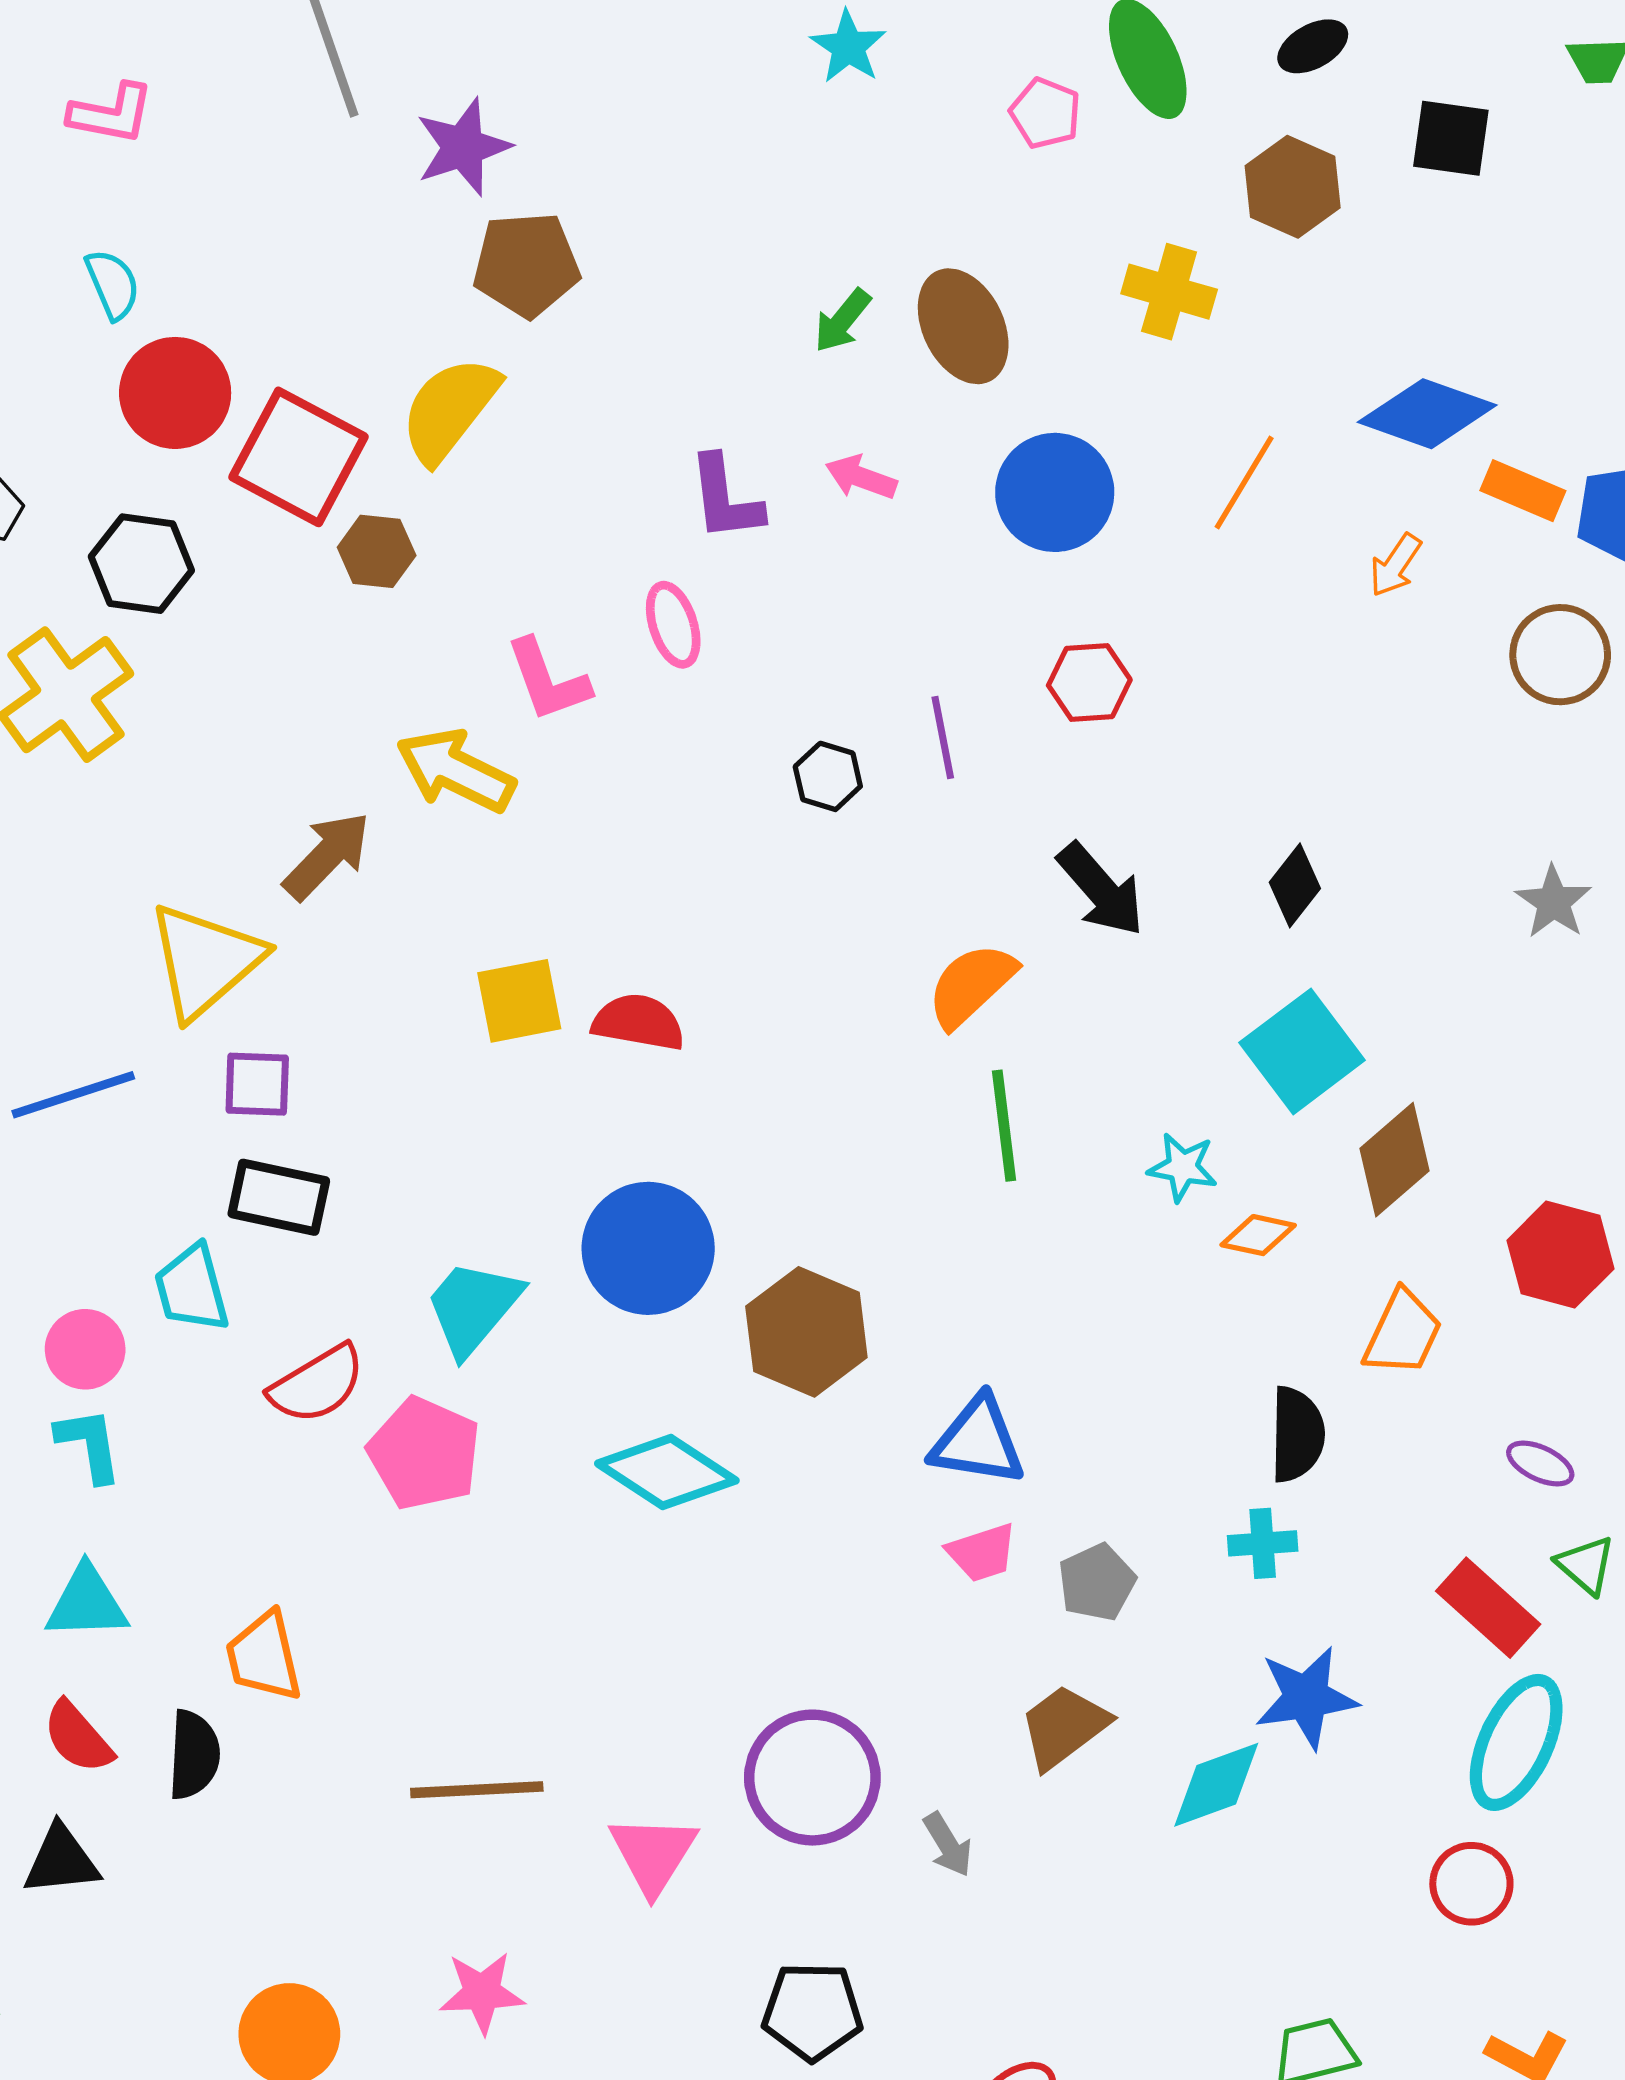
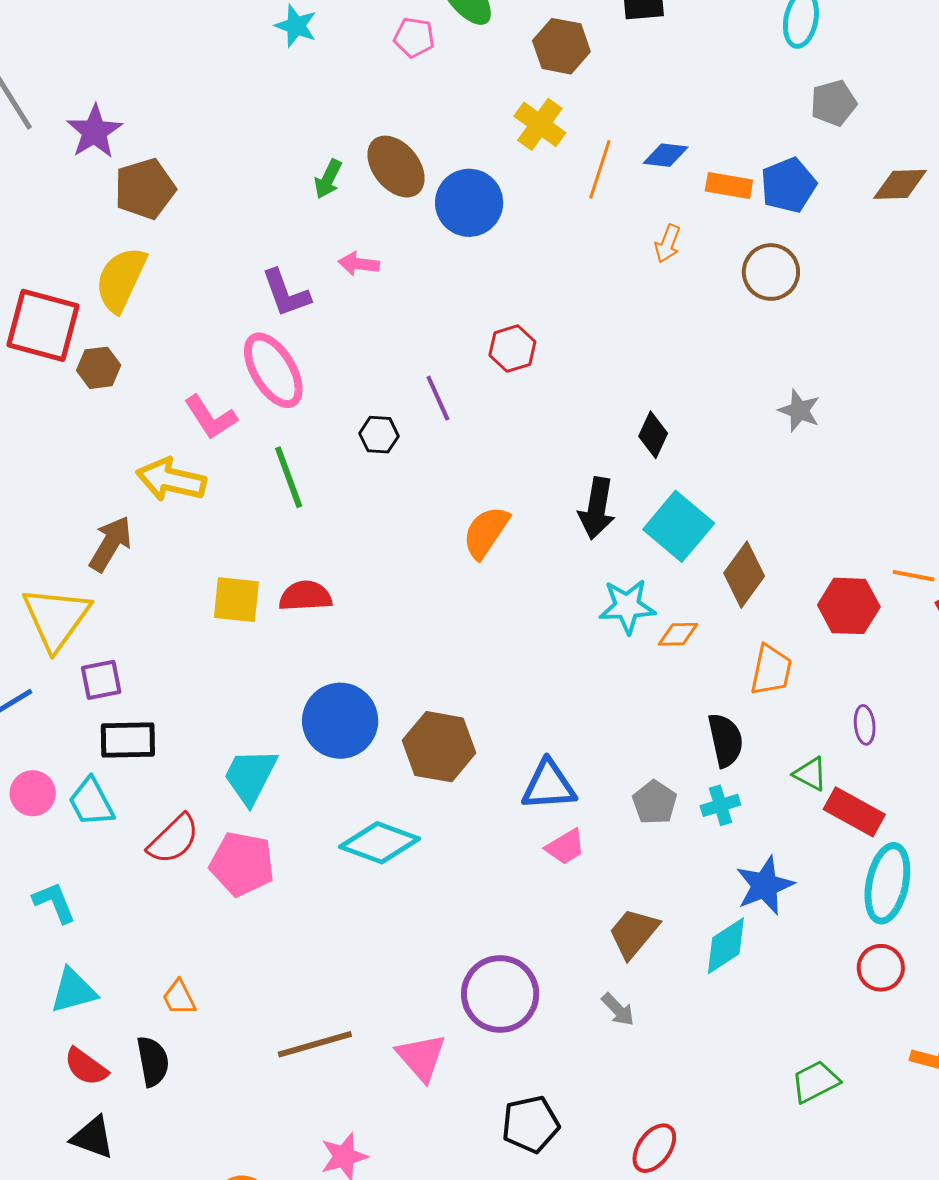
yellow cross: (1169, 292) -> (540, 124), moved, turned 33
blue diamond: (1427, 414) -> (666, 155), size x0.6
orange line: (1244, 482) -> (600, 169), moved
blue circle: (1055, 492) -> (469, 203), moved
pink ellipse: (673, 625) -> (273, 370), size x1.6
black arrow: (1101, 890) -> (597, 508), moved, turned 64
yellow square: (519, 1001) -> (236, 600), turned 30
green line: (1004, 1126) -> (289, 477), moved
cyan star: (1183, 1167) -> (627, 606), size x1.4
pink circle: (85, 1349) -> (33, 793), moved
purple ellipse: (1540, 1463) -> (865, 725), turned 72
green triangle: (1586, 1565) -> (810, 774), moved
gray pentagon: (1097, 1582) -> (655, 802), moved
orange trapezoid: (264, 1657) -> (179, 998), size x0.7
gray arrow: (948, 1845) -> (618, 1010), moved
black triangle: (61, 1860) -> (93, 1137), turned 39

